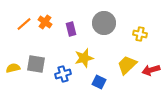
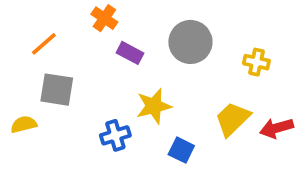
orange cross: (45, 22) -> (104, 18), moved
purple rectangle: (71, 29) -> (130, 53), turned -48
gray square: (36, 64) -> (57, 90), moved

